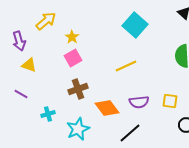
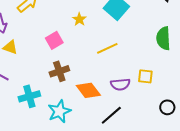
yellow star: (72, 37) -> (79, 19), moved
yellow square: (170, 101) -> (145, 76), moved
cyan cross: (48, 114) -> (29, 96), size x1.5

